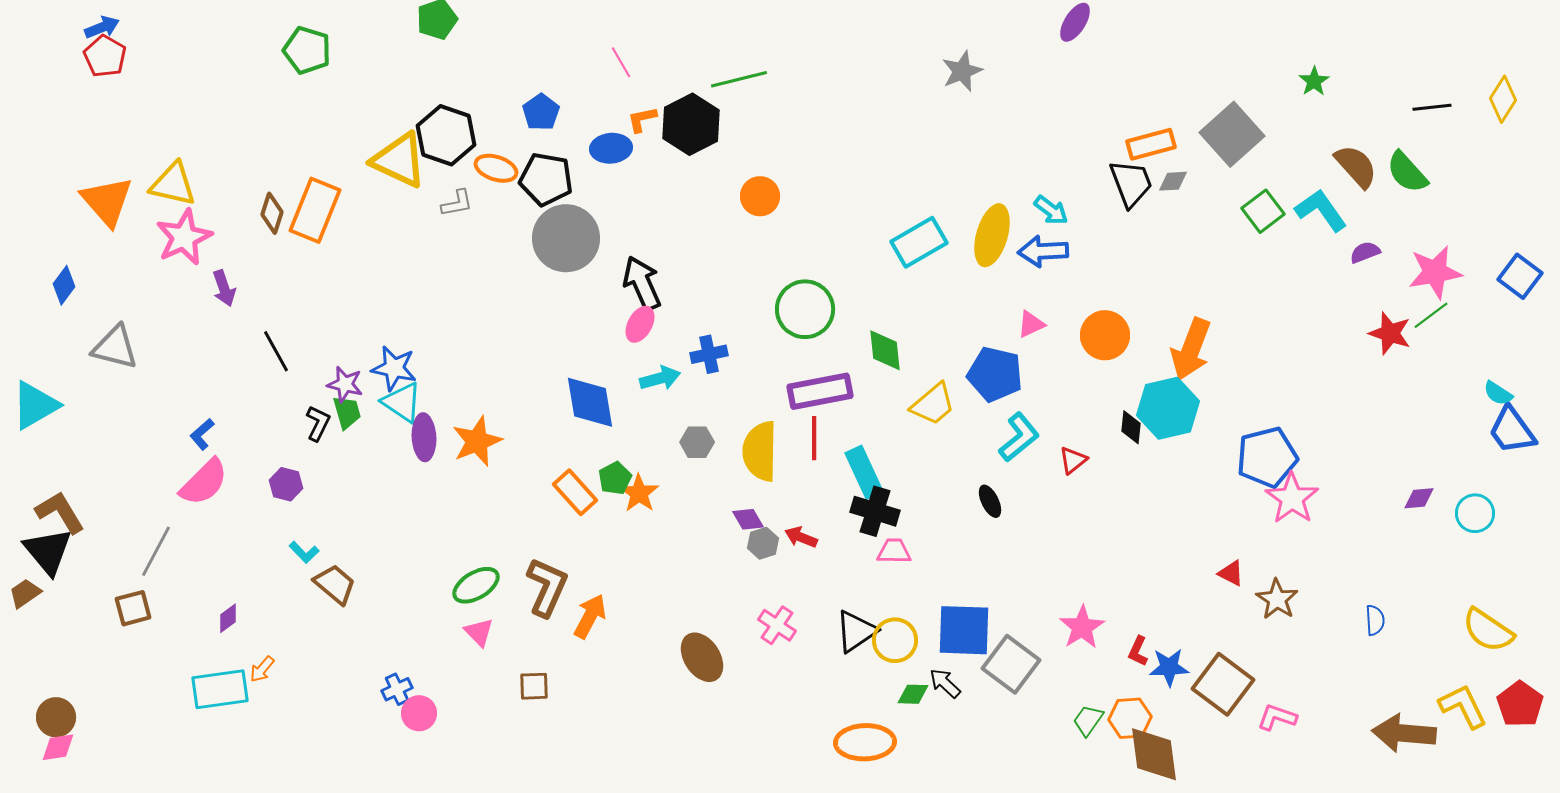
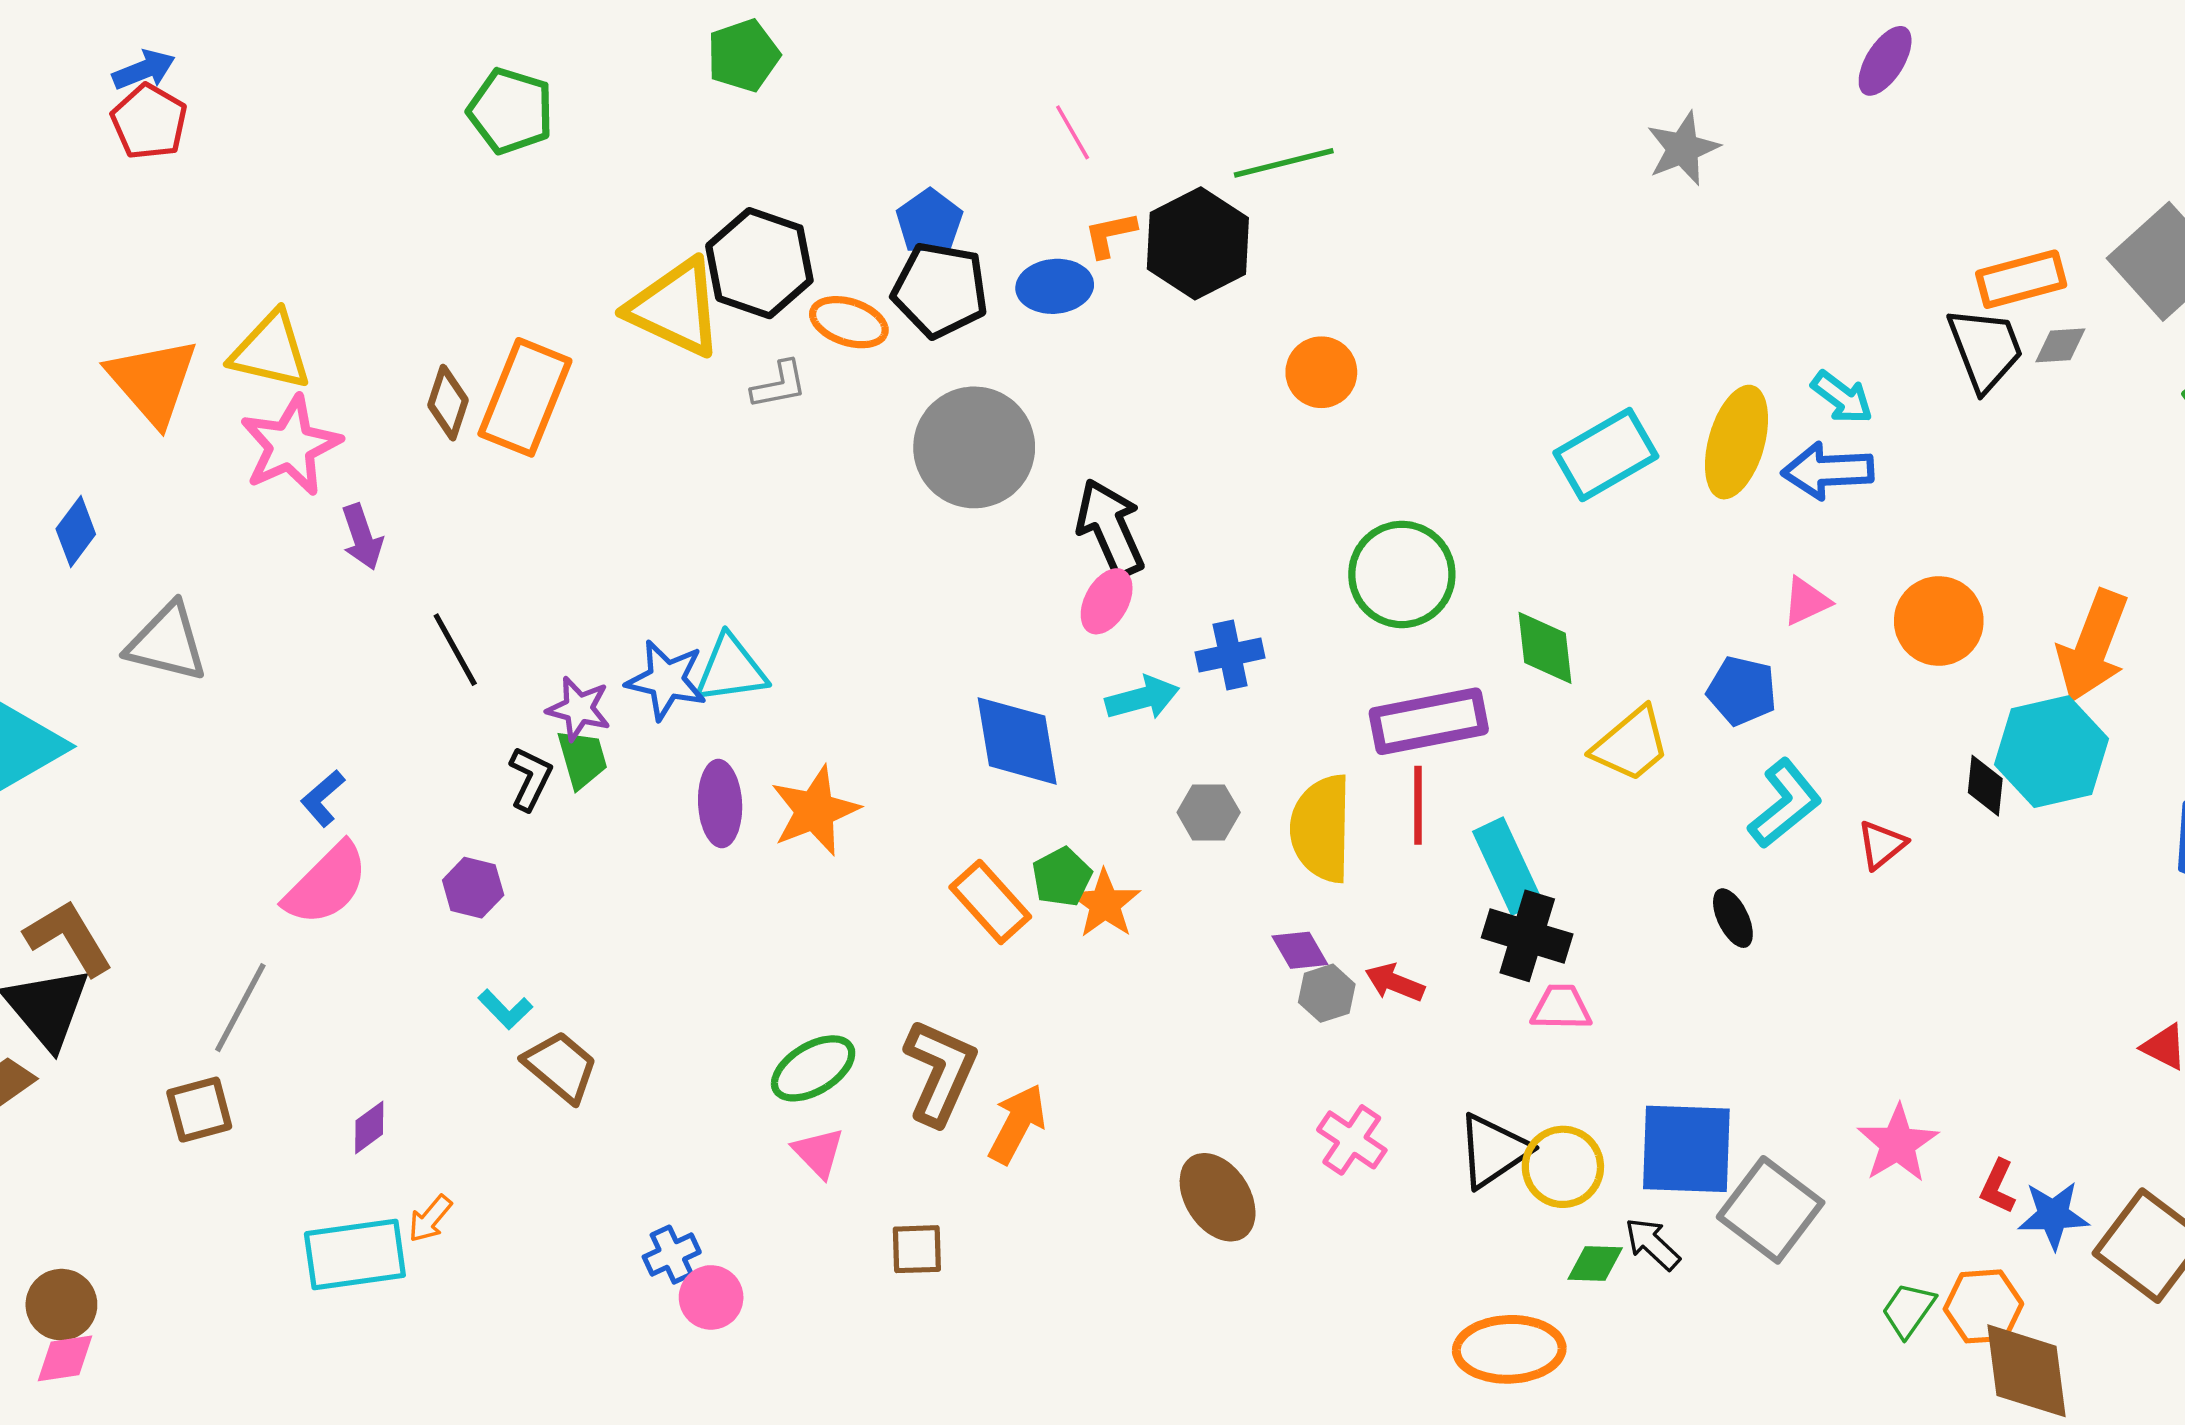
black pentagon: (546, 179) -> (940, 290), moved
blue pentagon: (995, 374) -> (1742, 691), size x0.7
cyan triangle: (402, 402) -> (731, 669), moved, turned -42

